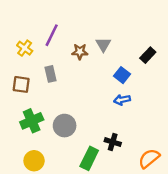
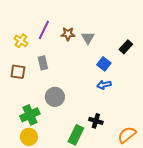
brown star: (80, 52) -> (68, 34), moved
green cross: (32, 121) -> (30, 115), moved
gray circle: (65, 126) -> (55, 97), moved

